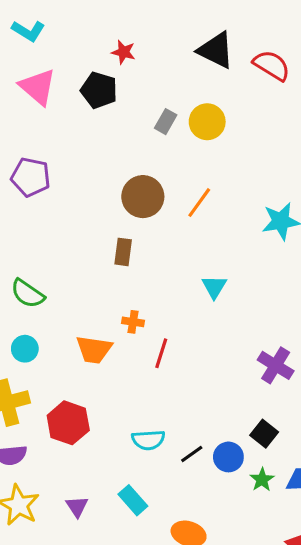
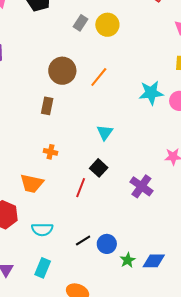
orange trapezoid: (94, 350) -> (32, 183), moved
red line: (161, 353) -> (81, 188), moved
black square: (264, 434) -> (99, 168), moved
cyan semicircle: (148, 440) -> (42, 229), moved
cyan rectangle: (133, 500) -> (43, 268), turned 60

